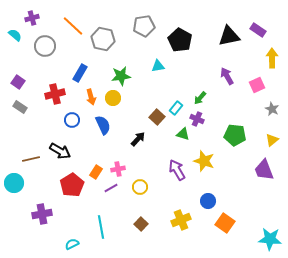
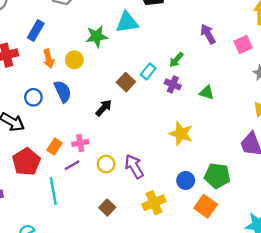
cyan triangle: (158, 66) -> (127, 22), size x1.5
green star: (121, 76) -> (97, 36), moved
blue circle: (72, 120) -> (33, 97), moved
green triangle: (183, 134) -> (207, 93), moved
green pentagon: (235, 135) -> (217, 176), moved
purple arrow: (177, 170) -> (134, 166), moved
cyan line: (101, 227) -> (53, 191), moved

